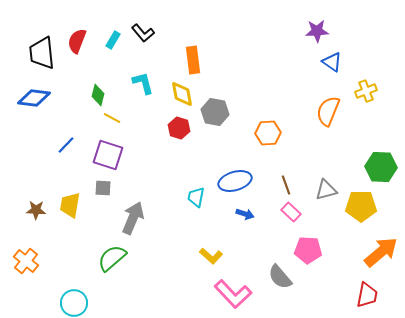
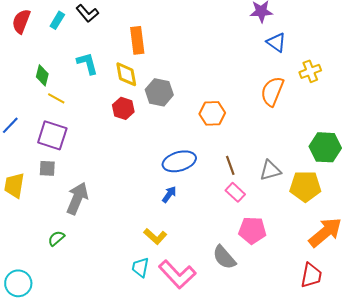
cyan trapezoid: (196, 197) -> (140, 267), moved
blue arrow: (245, 214) -> (169, 194), moved, turned -72
green semicircle: (112, 258) -> (56, 238), size x0.6

